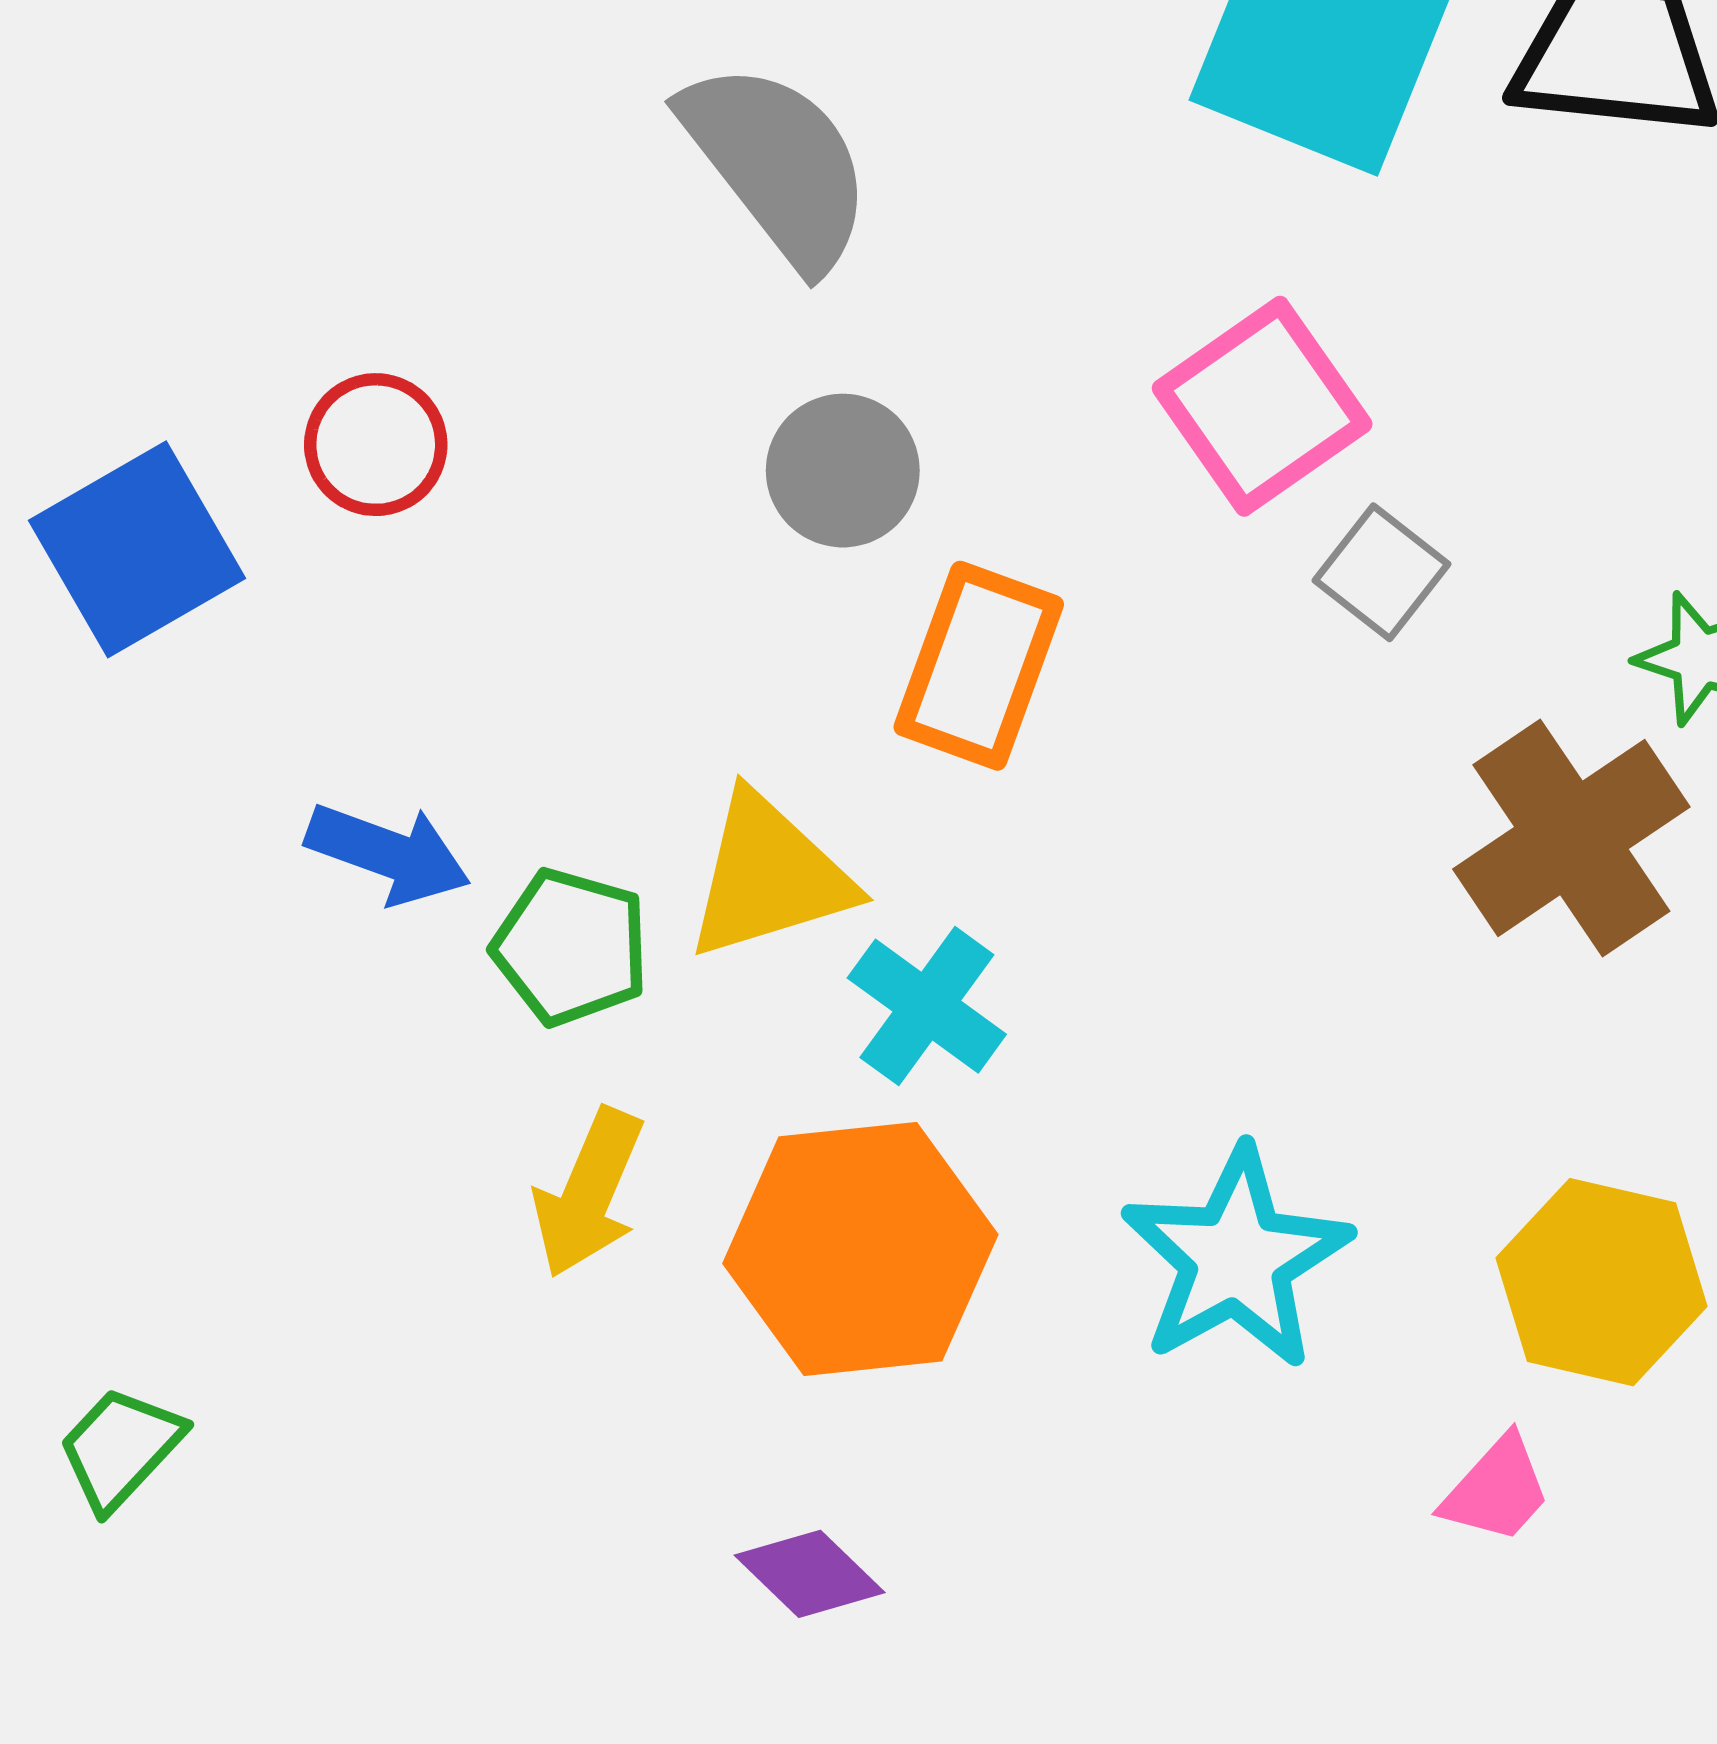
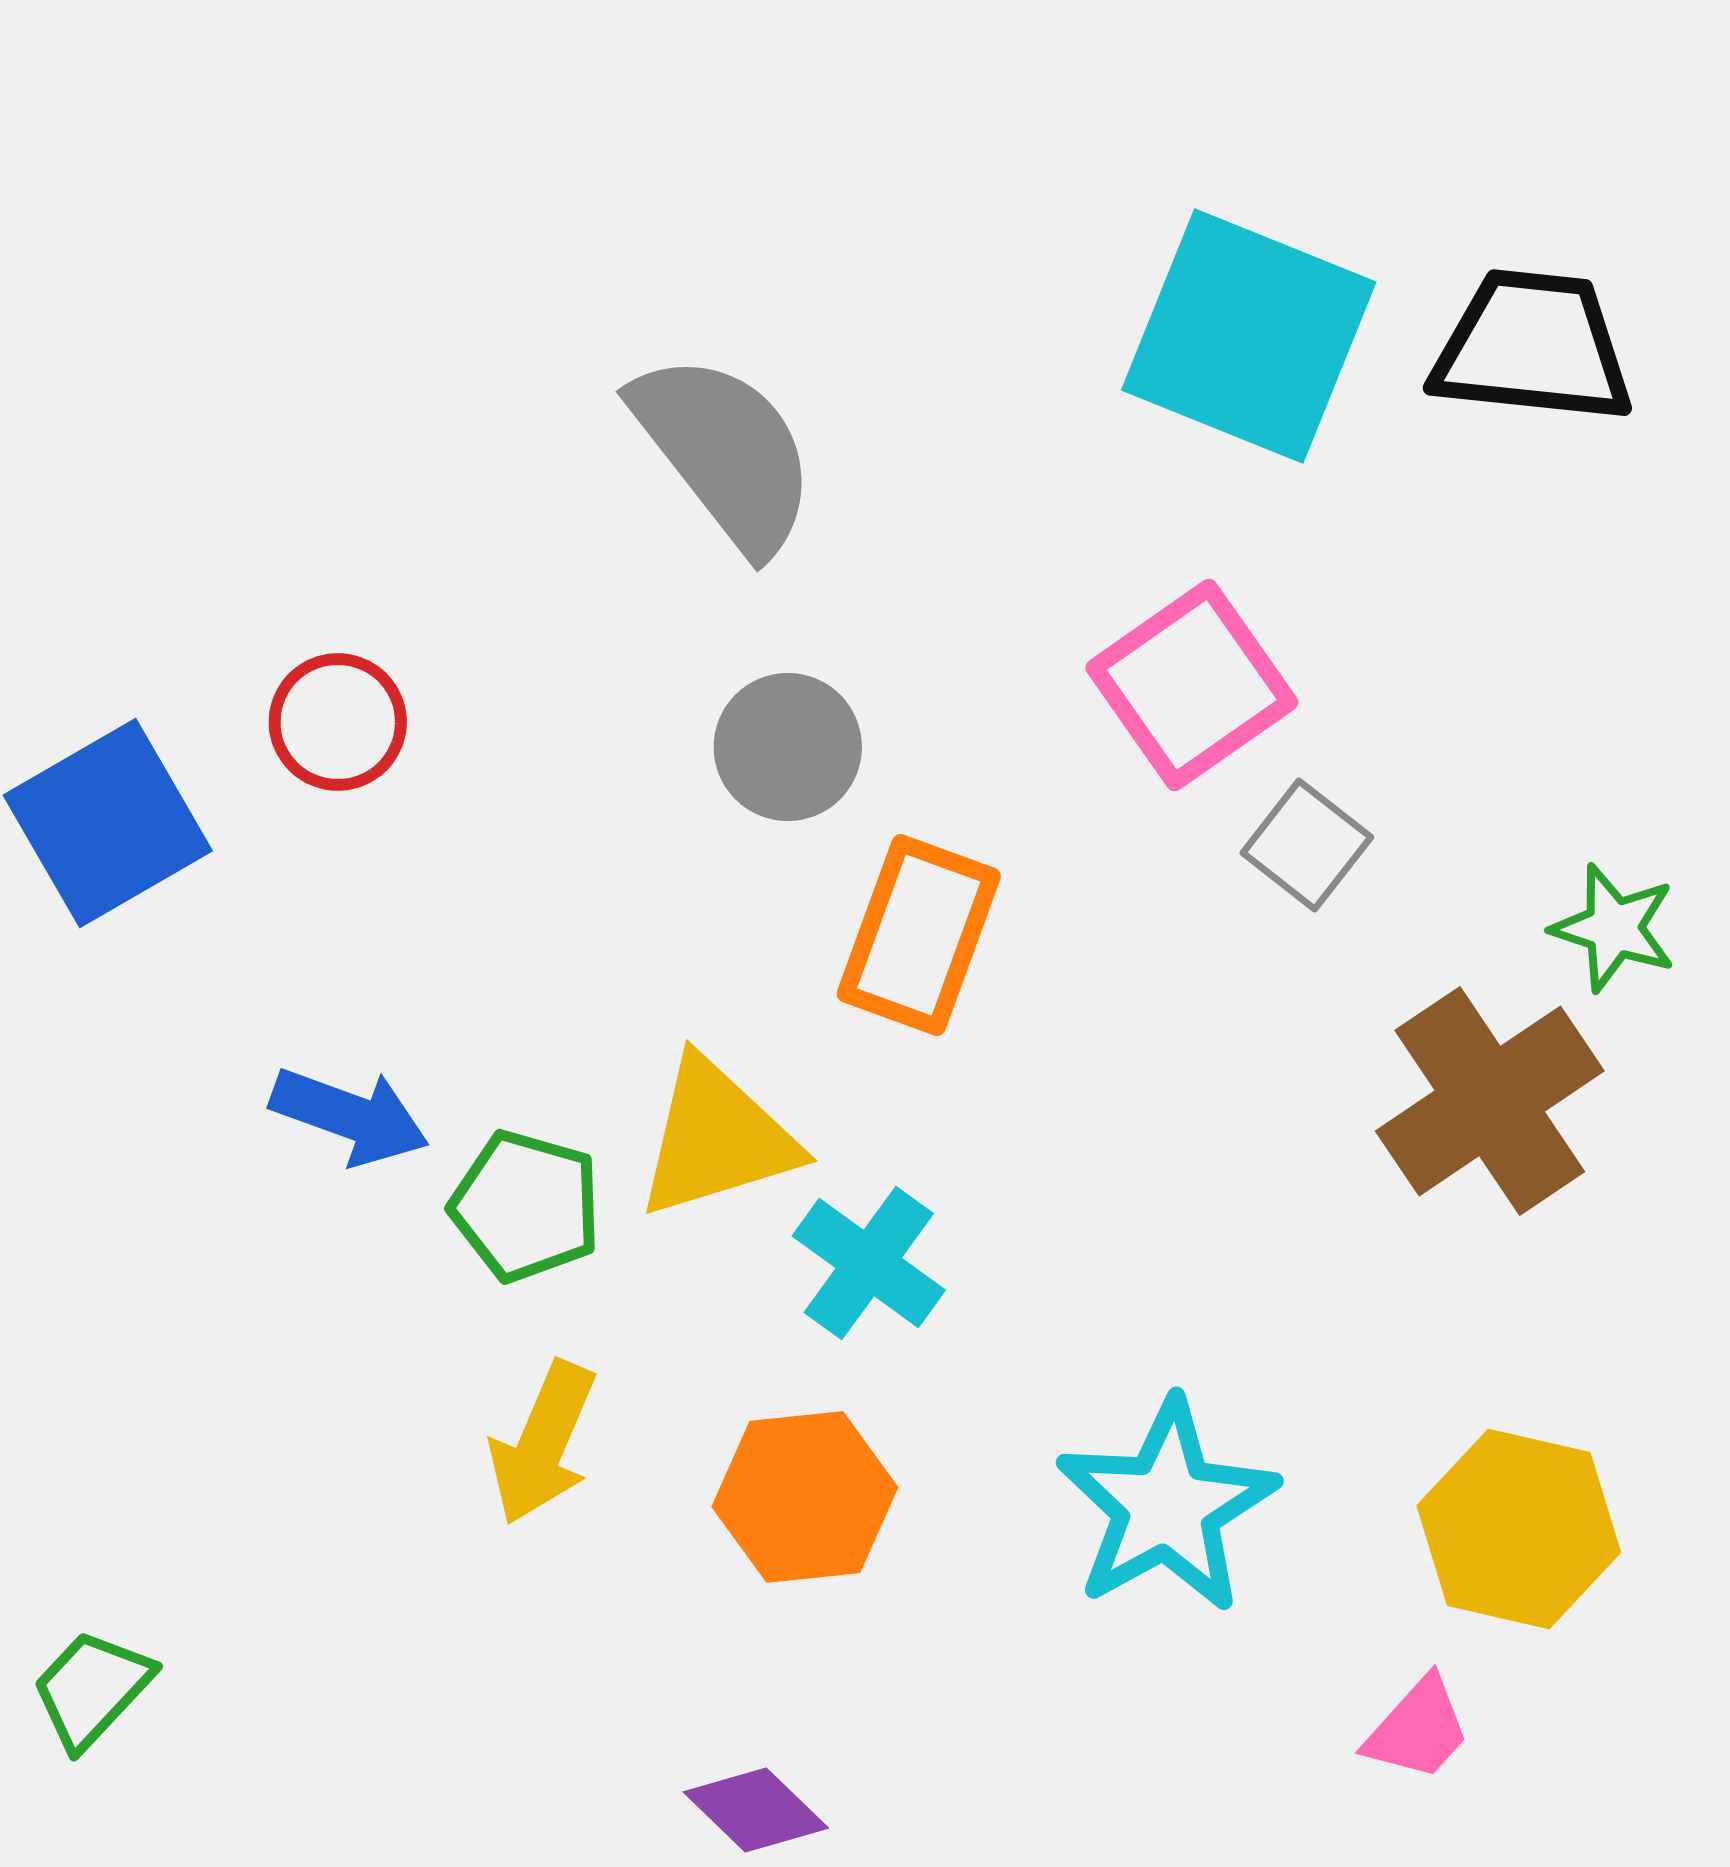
orange hexagon: (860, 1249) -> (805, 1497), size x0.7

